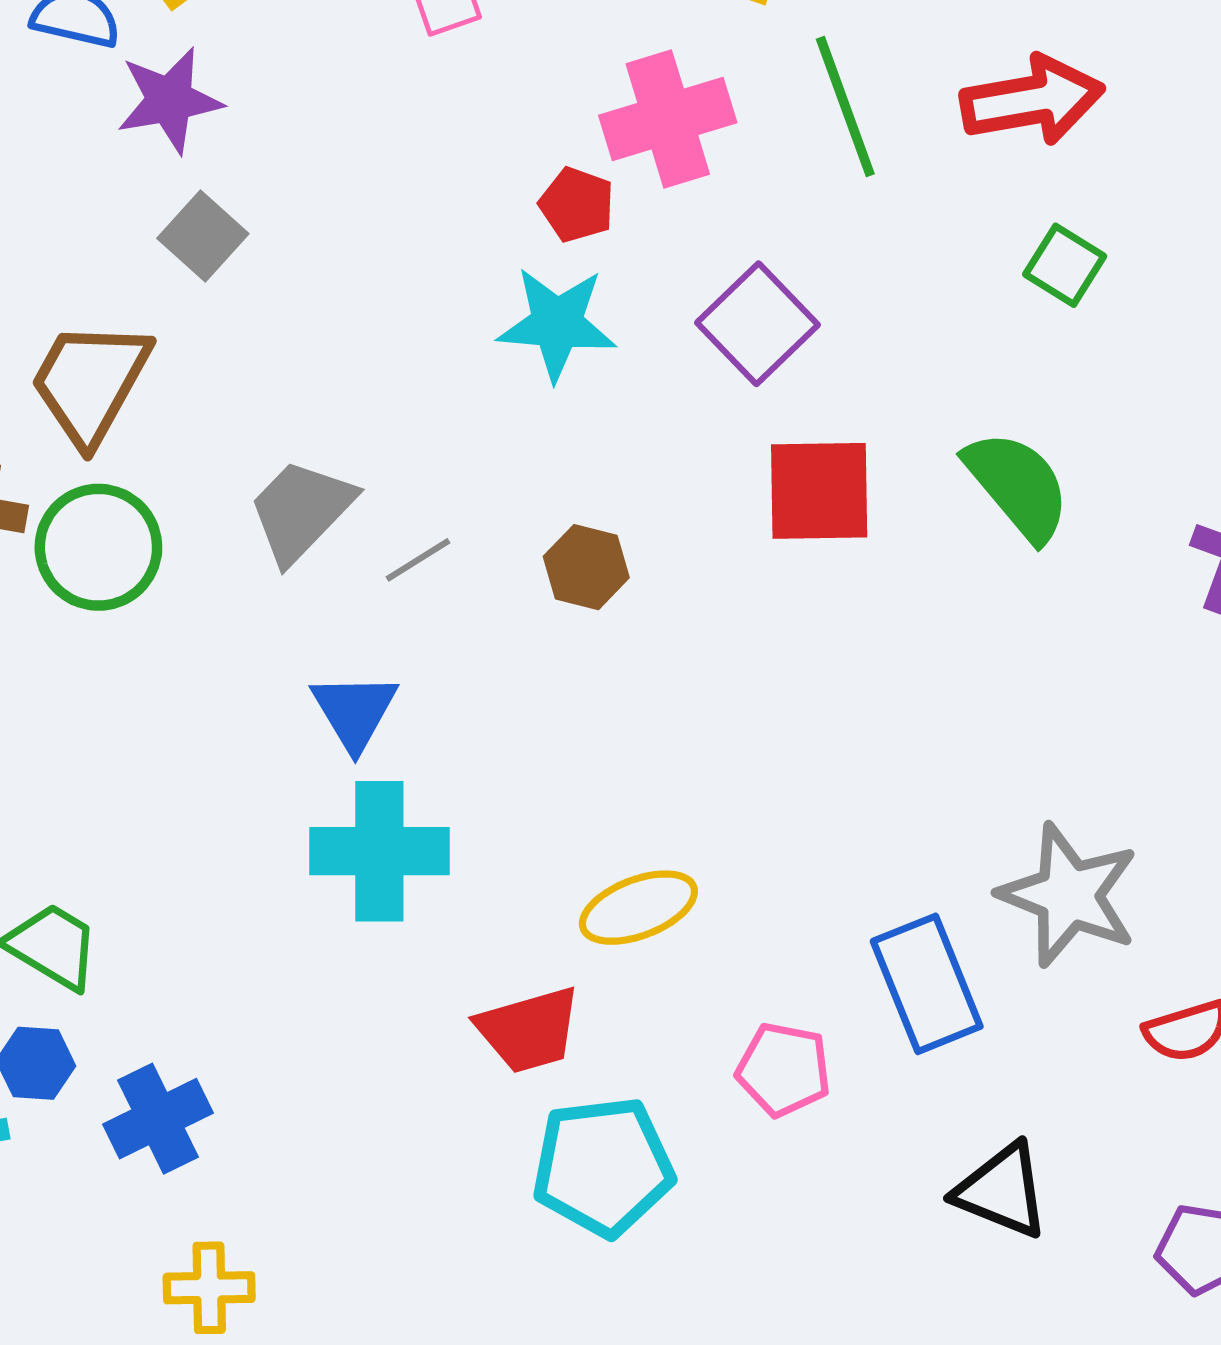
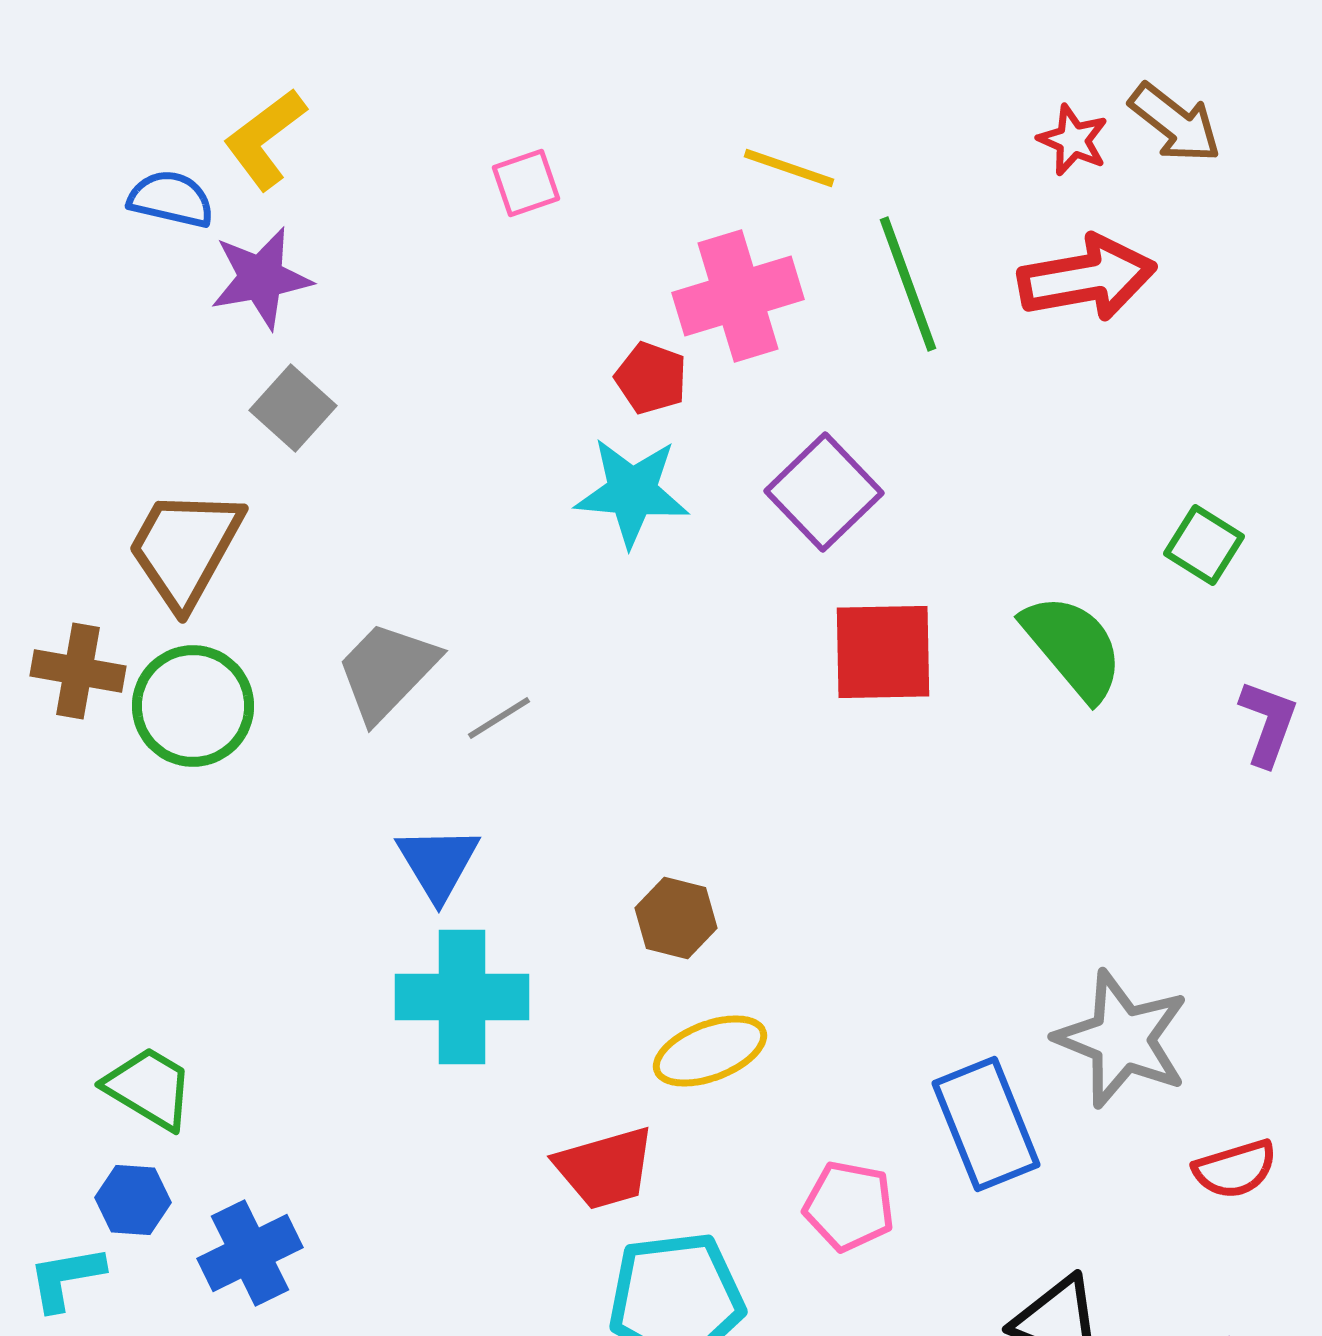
green square: (1065, 265) -> (1204, 545), moved
brown hexagon: (586, 567) -> (676, 918), moved

